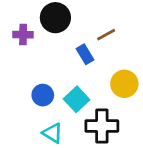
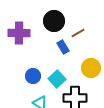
black circle: (55, 18) -> (54, 21), moved
purple cross: (23, 35) -> (19, 33), size x1.5

